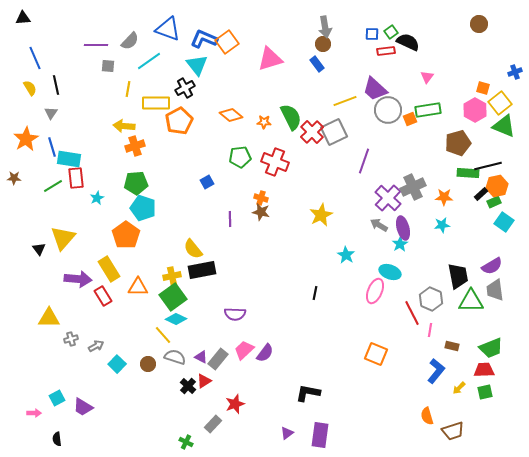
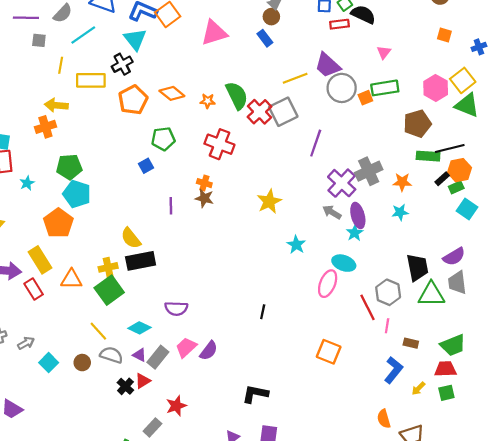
orange square: (483, 88) -> (444, 35), moved
orange pentagon: (179, 121) -> (133, 100), moved
orange cross: (135, 146) -> (45, 127), moved
green pentagon: (240, 157) -> (163, 139), moved
black line: (315, 293) -> (263, 312), moved
cyan diamond: (176, 319) -> (139, 328), moved

